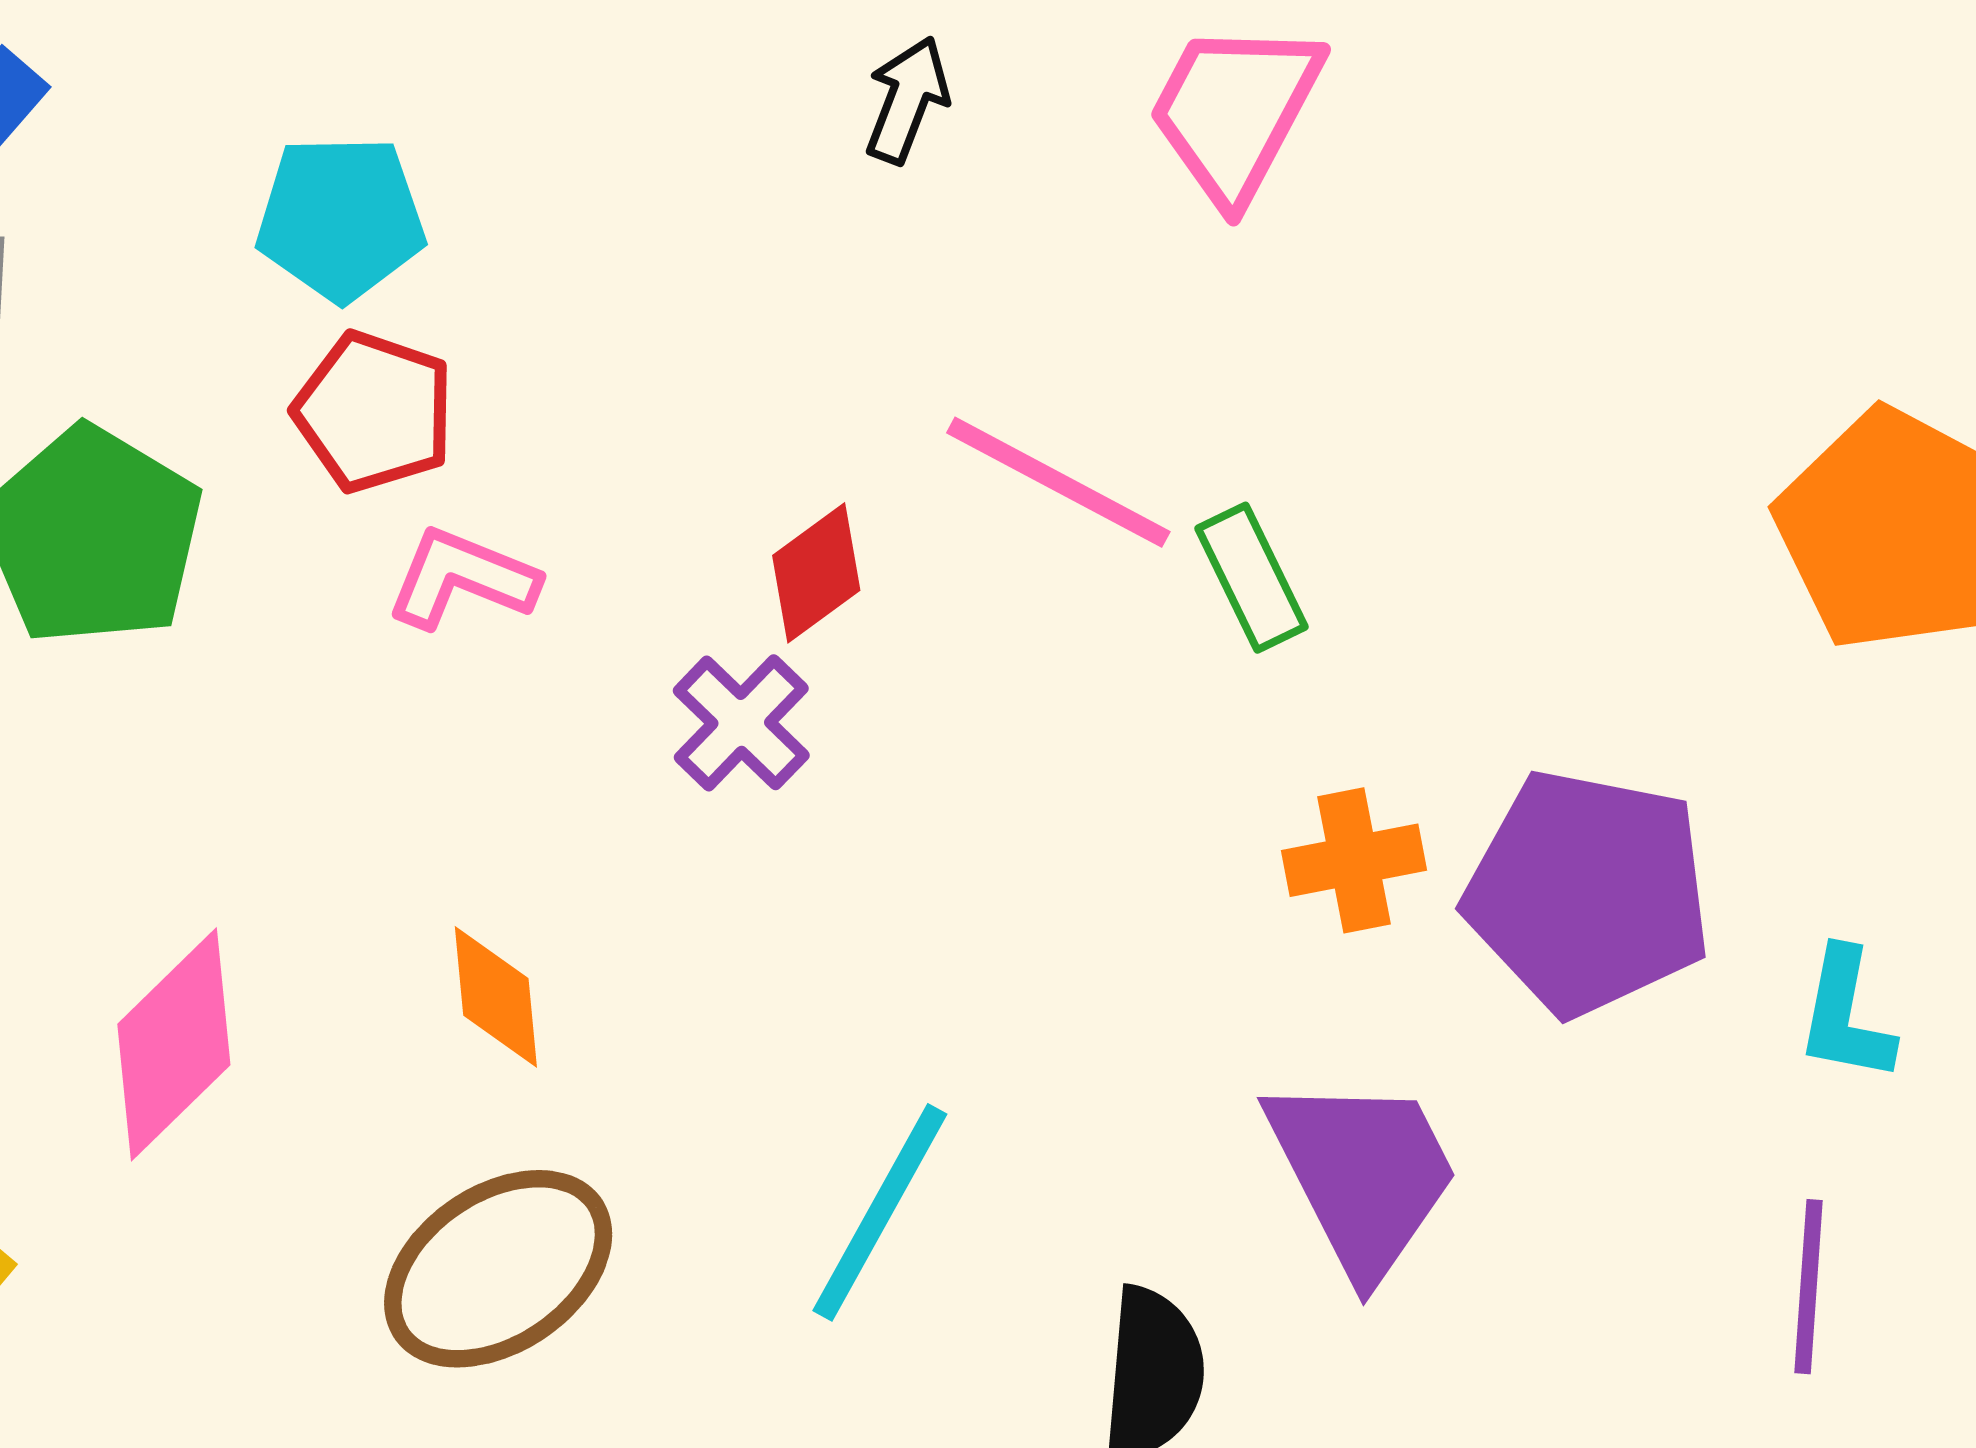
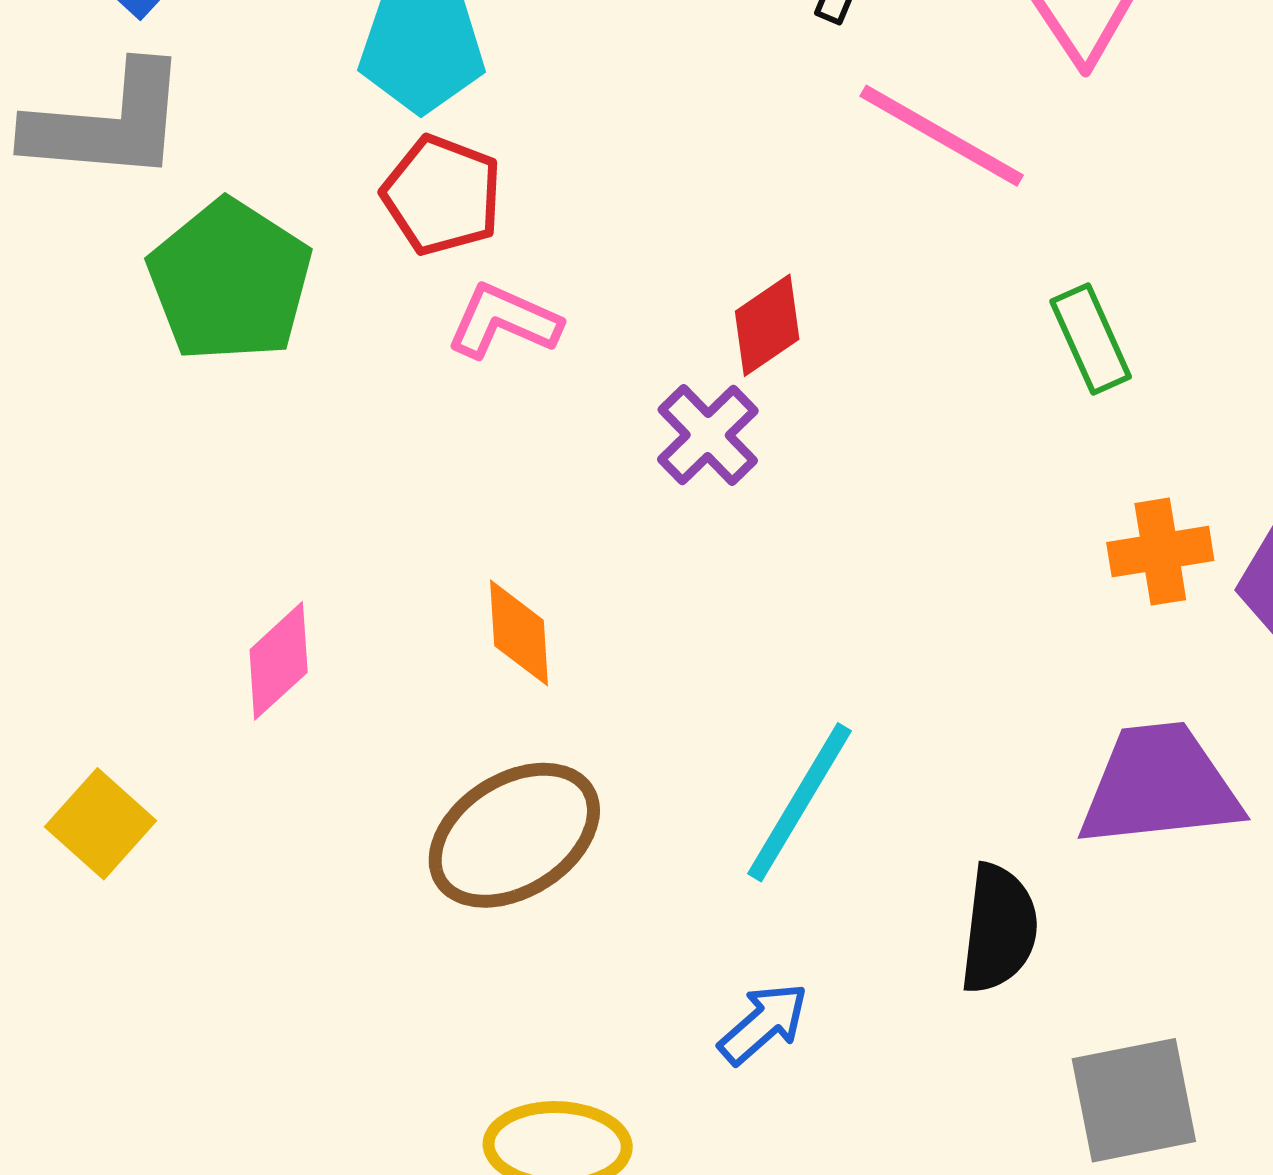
pink line: (1058, 482) -> (942, 136), moved
pink diamond: (174, 1044) -> (279, 661), size x0.7
purple trapezoid: (1363, 1175) -> (1159, 786), turned -71

